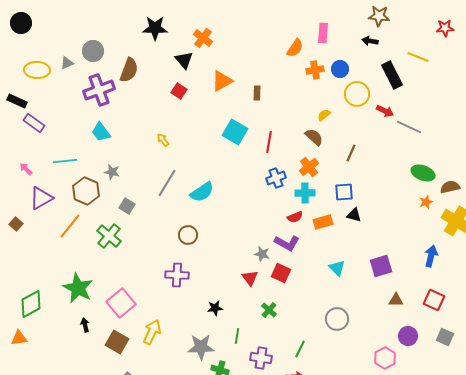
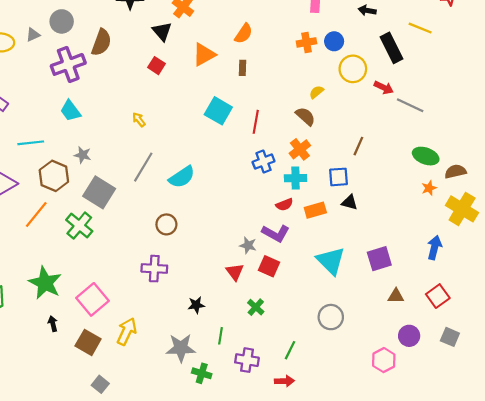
orange semicircle: (295, 48) -> (244, 34), moved
brown line: (351, 153) -> (358, 146), moved
gray square: (127, 206) -> (99, 192), size x1.8
cyan triangle: (337, 268) -> (331, 261), size x1.6
red square: (434, 300) -> (438, 296), turned 30

